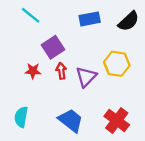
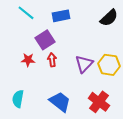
blue rectangle: (90, 19) -> (61, 16), moved
yellow hexagon: (117, 64) -> (109, 65), moved
purple triangle: (86, 77) -> (84, 64), moved

